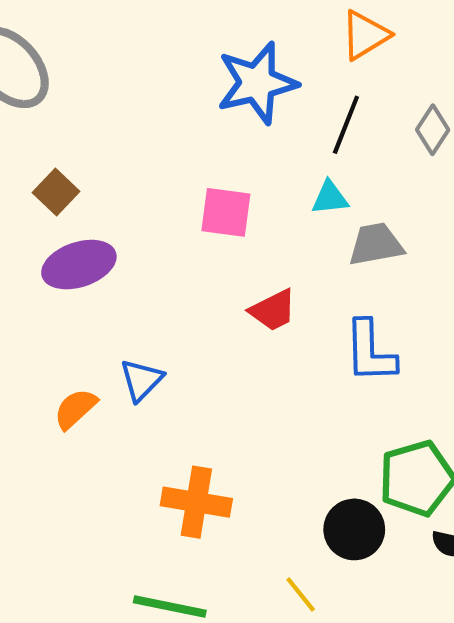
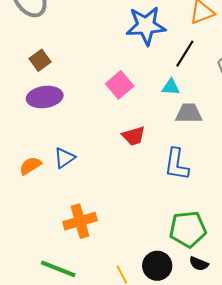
pink square: (226, 212) -> (120, 85), turned 32
orange cross: (196, 502) -> (80, 221), turned -36
black circle: (354, 529) -> (157, 266), moved

